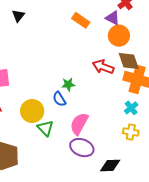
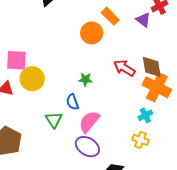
orange circle: (119, 36) -> (92, 33), moved
blue semicircle: (59, 99) -> (72, 102), moved
yellow circle: (32, 111) -> (32, 79), moved

